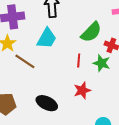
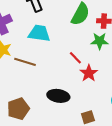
cyan trapezoid: (47, 38) -> (39, 33), turned -95
red line: (79, 61) -> (75, 58), moved, turned -32

